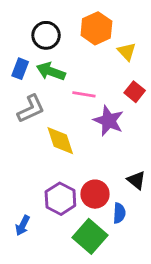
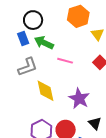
black circle: (46, 35) -> (33, 20), moved
blue rectangle: (20, 69) -> (23, 39), turned -48
purple star: (109, 121) -> (79, 98), moved

